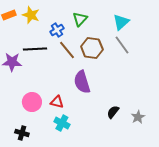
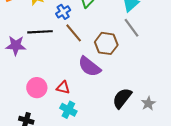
brown hexagon: (92, 48) -> (106, 43), moved
purple semicircle: (82, 82) -> (89, 67), turned -35
black semicircle: (113, 112) -> (122, 98), size x1.5

